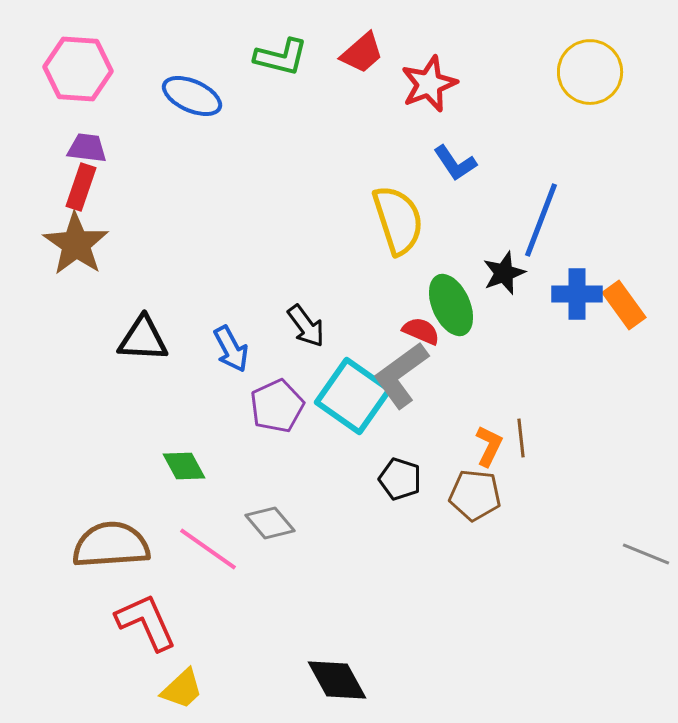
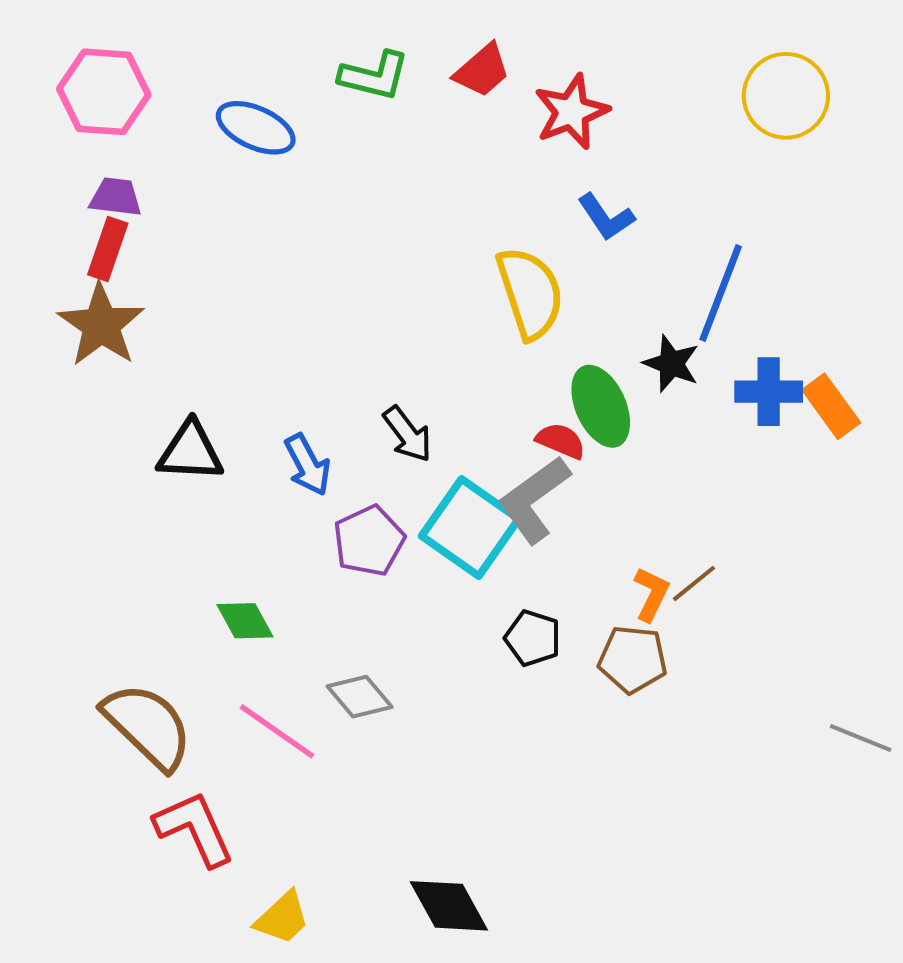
black star: (504, 273) -> (671, 364), turned -30
brown line: (521, 438) -> (694, 583), turned 57
brown semicircle: (111, 545) -> (148, 726), turned 48
yellow trapezoid: (182, 689) -> (282, 918), moved

